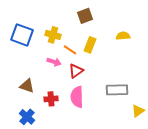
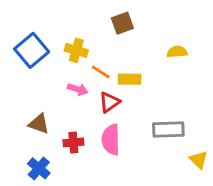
blue square: (22, 35) -> (32, 50), turned 30
yellow rectangle: (90, 45) -> (130, 79), moved, turned 70
yellow triangle: (138, 111) -> (199, 160), turned -40

